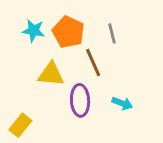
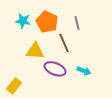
purple ellipse: (80, 100) -> (55, 69), turned -65

